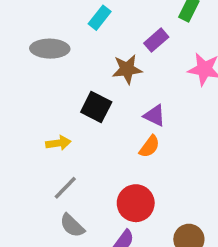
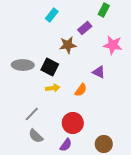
gray ellipse: (50, 49) -> (23, 65), moved
purple triangle: (155, 116) -> (99, 72), moved
yellow arrow: (58, 143) -> (53, 88), moved

